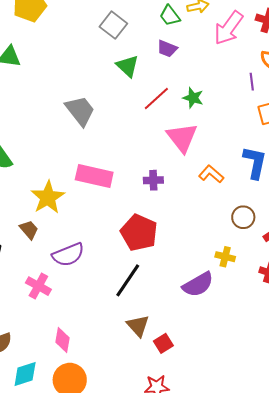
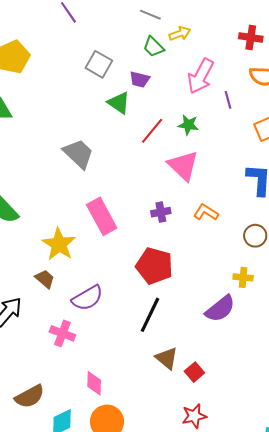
pink arrow: (229, 28) -> (201, 76), moved
purple trapezoid: (167, 49) -> (140, 79), moved
purple line: (252, 82) -> (228, 100), moved
orange L-shape: (211, 174) -> (206, 212), moved
pink rectangle: (94, 176) -> (102, 216), turned 57

